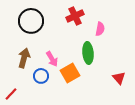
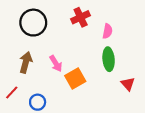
green ellipse: (88, 53) -> (109, 59), moved
blue circle: (41, 76) -> (38, 102), moved
red line: (11, 94) -> (12, 93), moved

